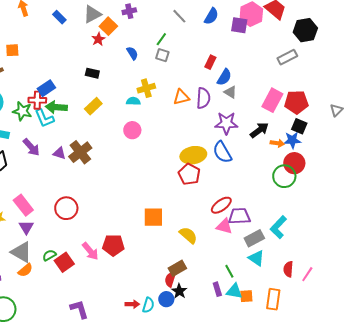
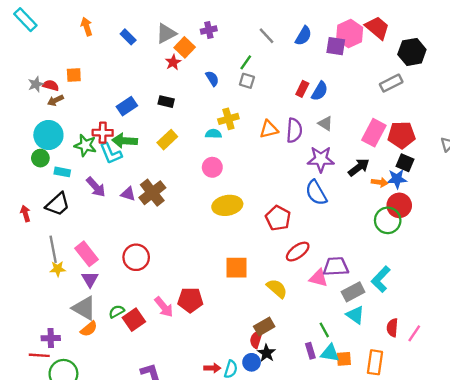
blue semicircle: (224, 77) -> (320, 91), moved
blue rectangle: (46, 88) -> (127, 106), moved
yellow ellipse: (193, 155) -> (227, 205), moved
red ellipse: (221, 205) -> (298, 252), moved

